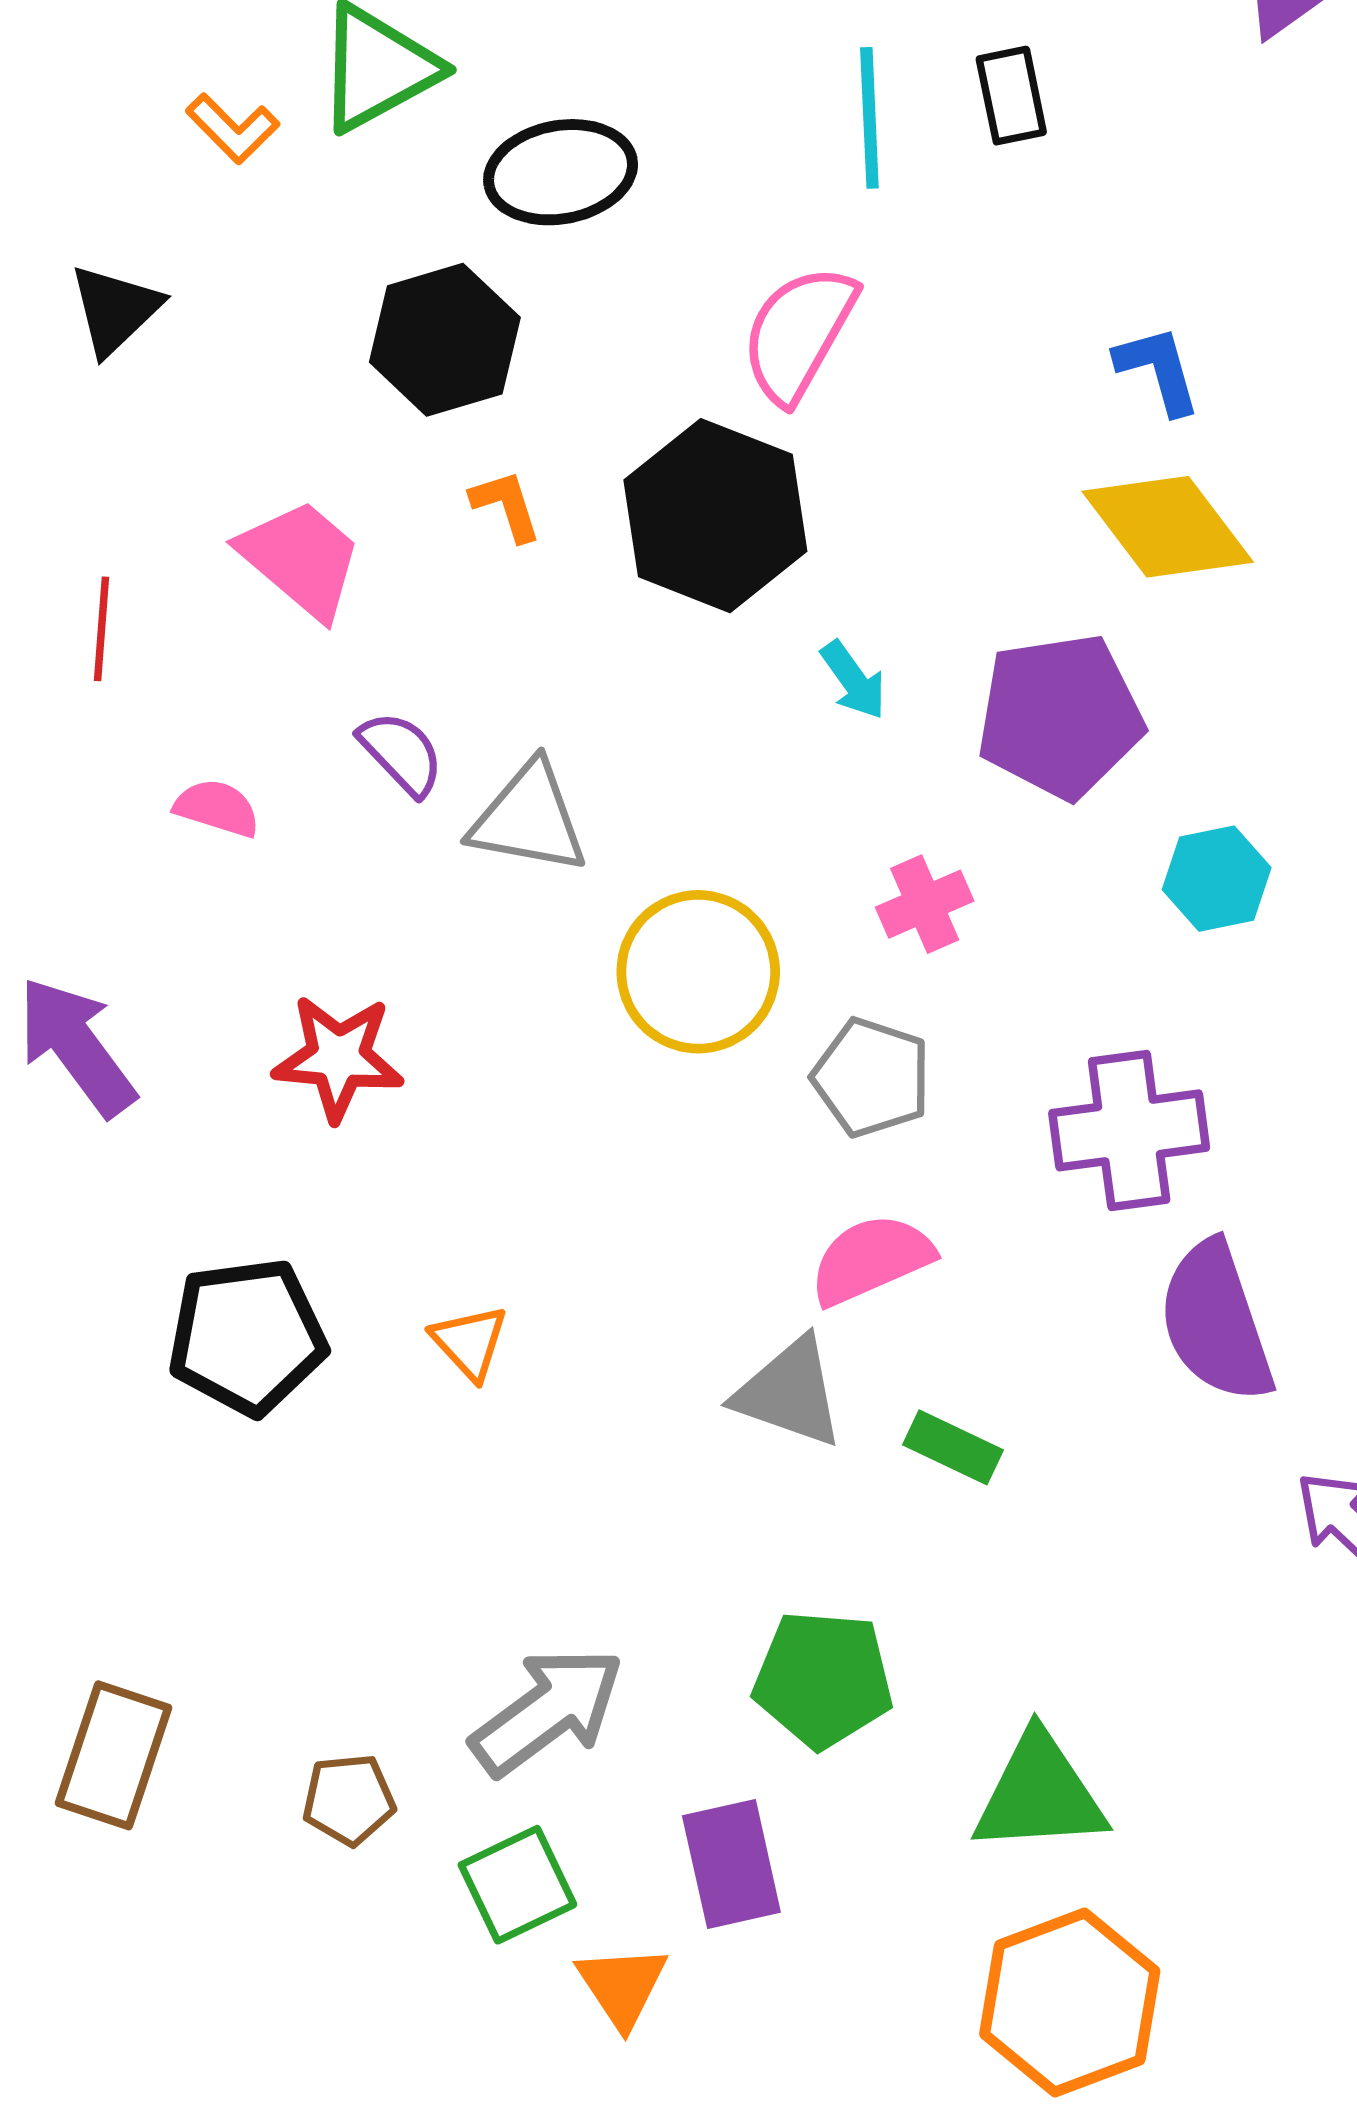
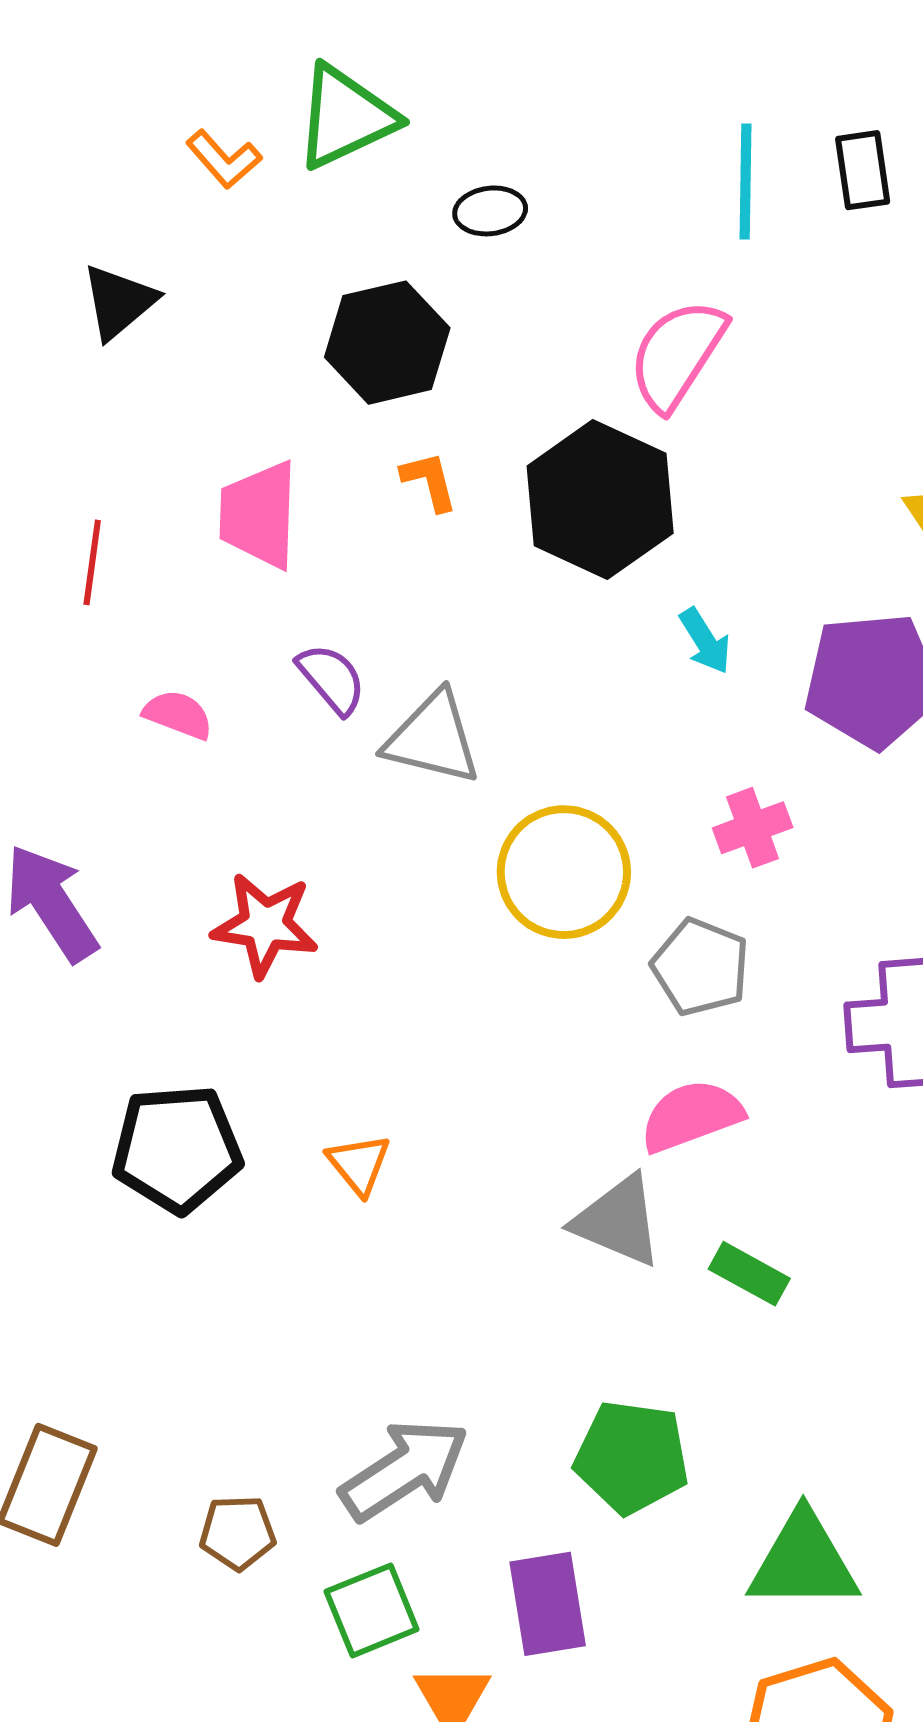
black ellipse: (561, 172) -> (490, 211), size x0.6
pink trapezoid: (301, 559) -> (259, 515), turned -132

